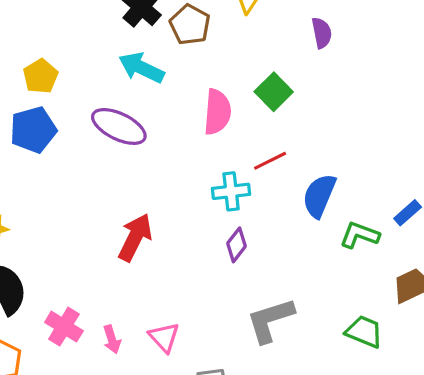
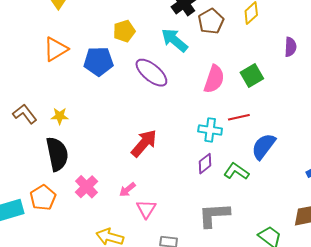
yellow pentagon: (41, 76) -> (124, 31), moved
green L-shape: (359, 235) -> (236, 171), moved
pink arrow: (112, 339) -> (127, 190), moved, turned 54

